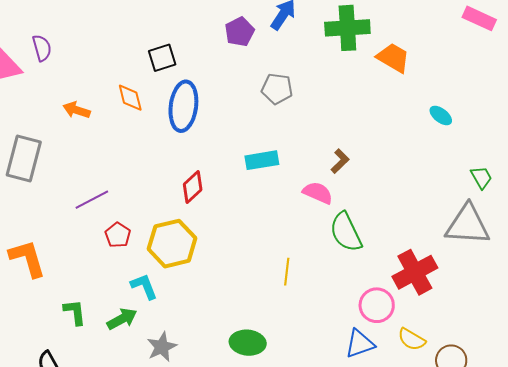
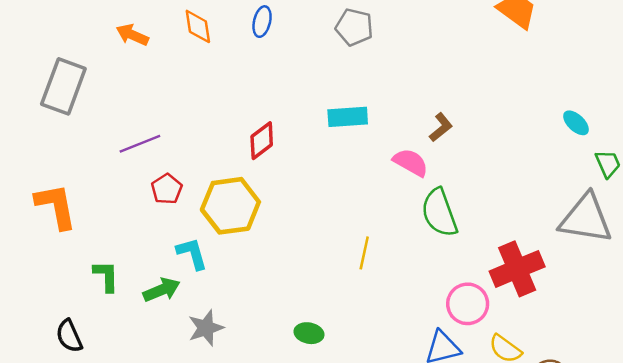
gray pentagon: (277, 89) -> (354, 27), moved
blue ellipse: (183, 106) -> (262, 22), moved, size x0.5
cyan ellipse: (441, 115) -> (576, 123), moved
green ellipse: (248, 343) -> (309, 333), size x0.7

